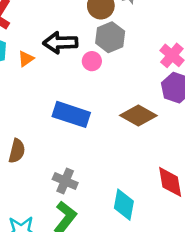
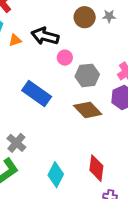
gray hexagon: (110, 37) -> (87, 75), moved

